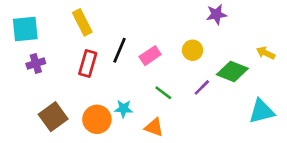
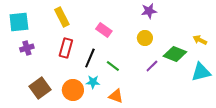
purple star: (216, 14) -> (149, 11), moved
black line: (120, 50) -> (90, 58), moved
pink rectangle: (150, 56) -> (104, 30), moved, turned 70
green line: (163, 93) -> (113, 66), moved
cyan triangle: (262, 111) -> (201, 72), moved

